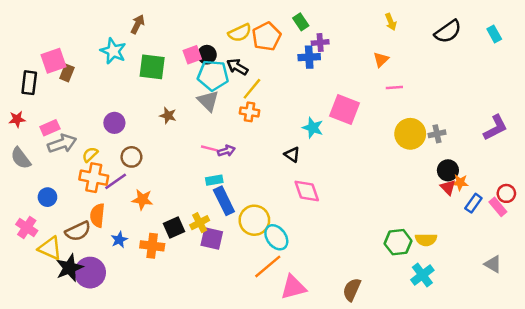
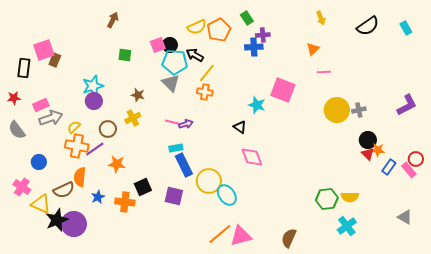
cyan star: (113, 51) -> (93, 86), moved, turned 30
green square: (152, 67) -> (125, 55), size x0.6
yellow cross: (200, 223) -> (133, 118), moved
orange line: (268, 266) -> (220, 234), moved

